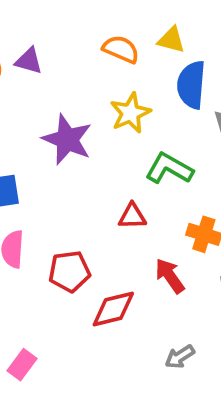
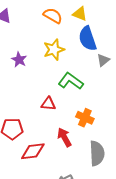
blue semicircle: (191, 85) -> (88, 39), turned -30
purple star: (67, 140) -> (19, 60), size x0.6

